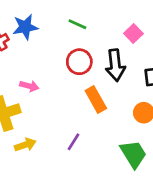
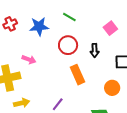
blue star: (25, 27) -> (39, 26), moved
black arrow: (115, 65) -> (95, 50), size x0.6

